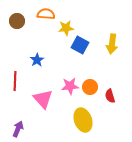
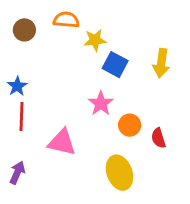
blue star: (37, 60) -> (17, 86), moved
pink star: (70, 86) -> (101, 103), moved, turned -30
pink triangle: (43, 99) -> (62, 142), turned -35
purple arrow: (18, 129) -> (17, 173), moved

